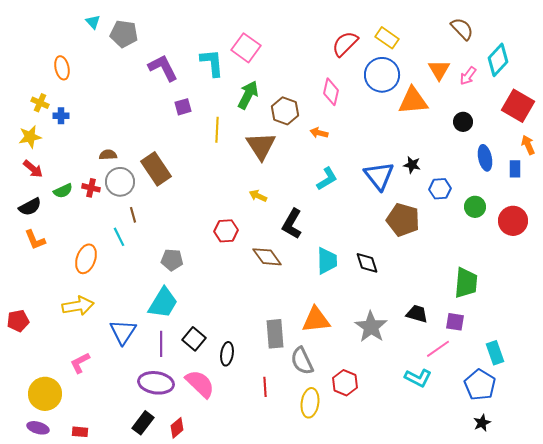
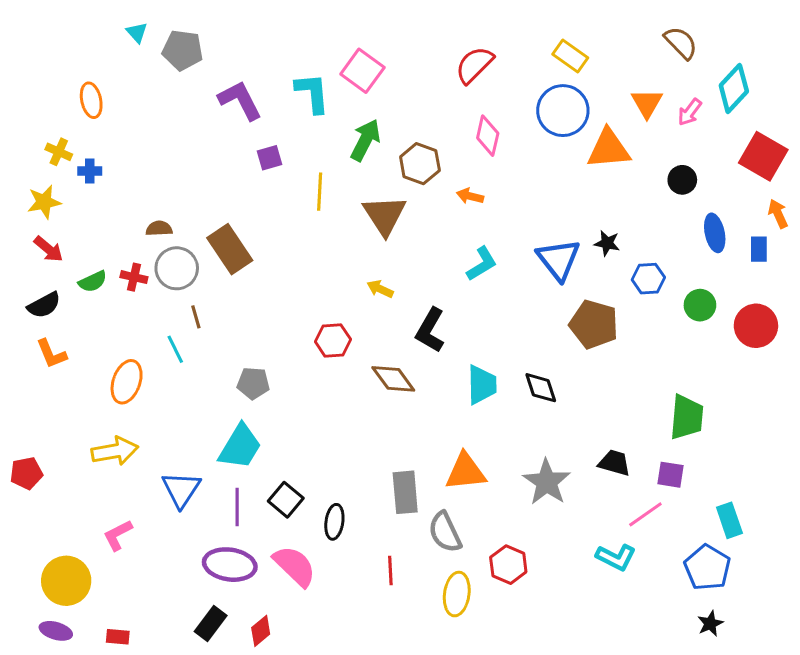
red semicircle: (345, 44) -> (474, 65), moved

